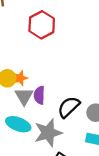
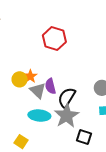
red hexagon: (42, 25) -> (54, 39), moved
black semicircle: (69, 107) -> (67, 98), moved

